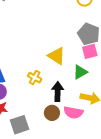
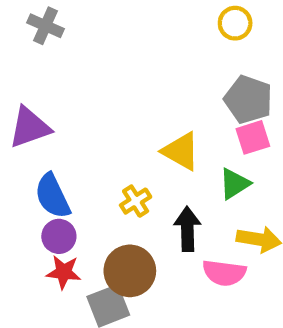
yellow cross: (35, 78) -> (136, 201), turned 32
brown circle: (52, 113) -> (130, 271), moved, size x1.5

